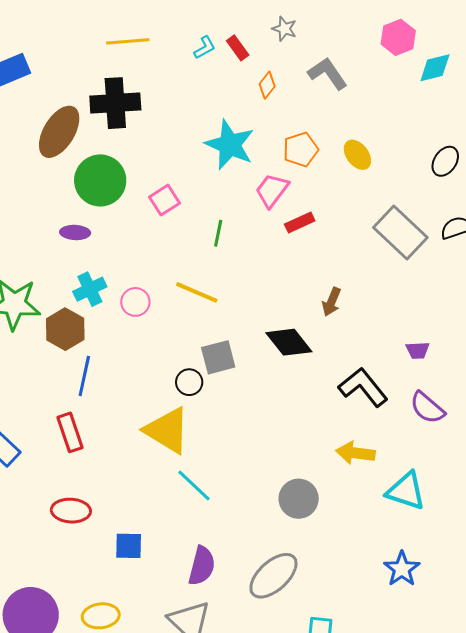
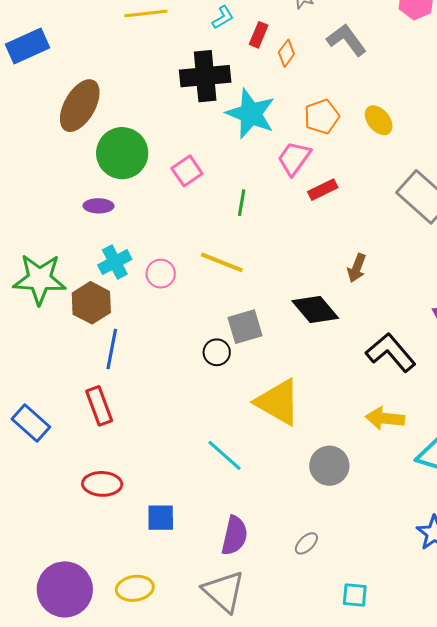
red rectangle: (238, 48) -> (259, 35), moved, turned 60
black cross: (115, 103) -> (205, 76), moved
yellow triangle: (167, 430) -> (278, 402), moved
gray ellipse: (273, 576) -> (306, 543), size x0.5

